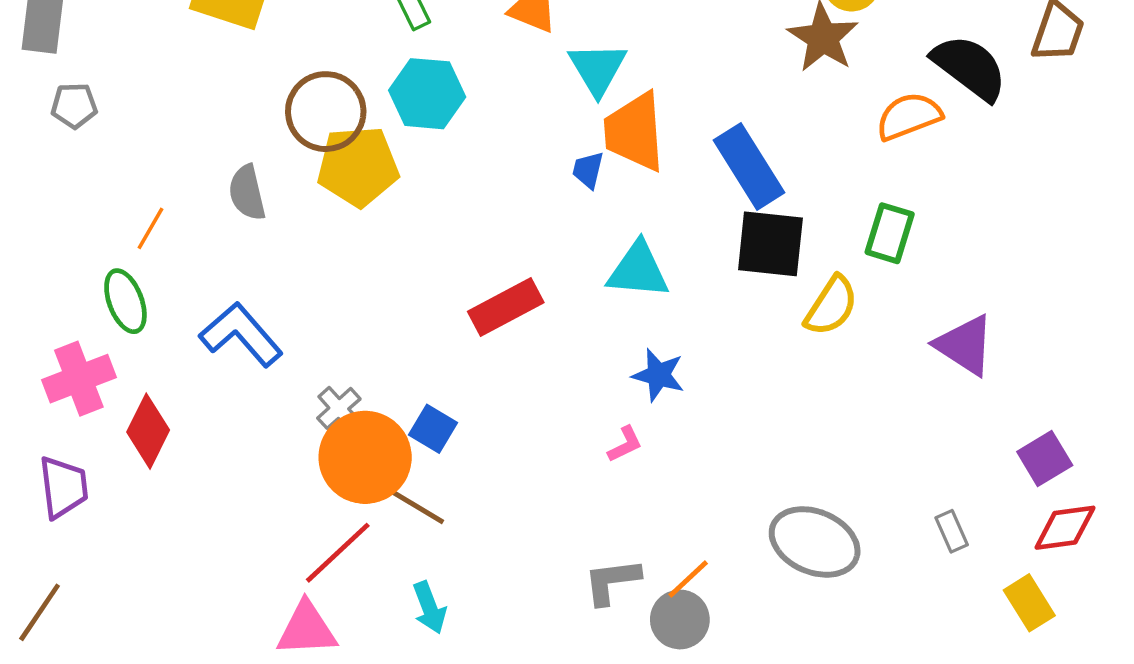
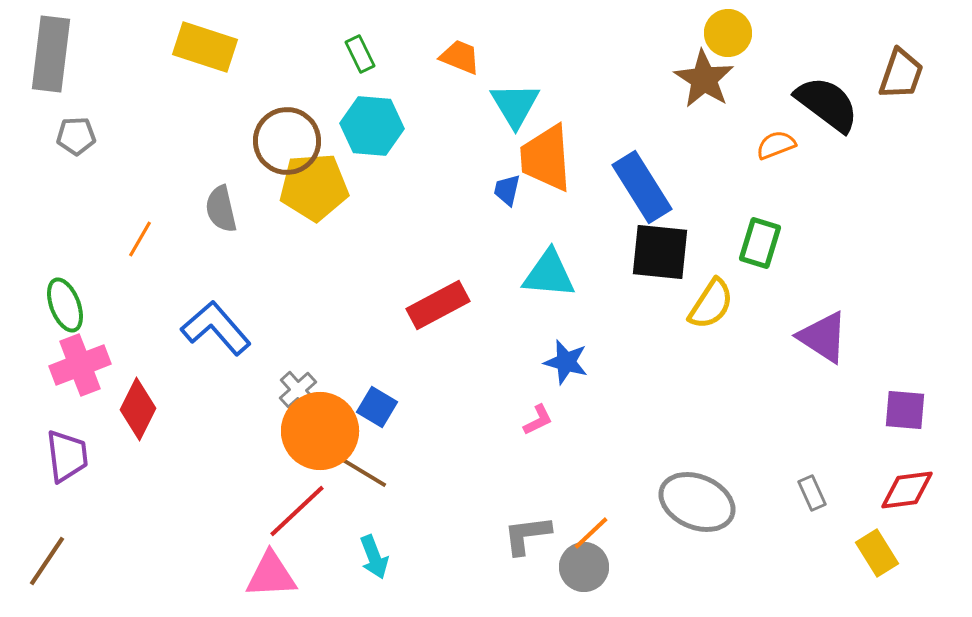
orange semicircle: (909, 116) -> (776, 145), size x0.7
green ellipse: (125, 301) -> (65, 305), moved
purple square: (1045, 459) -> (905, 410), moved, turned 36

